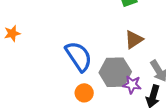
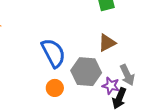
purple star: (132, 85) -> (111, 86), moved

